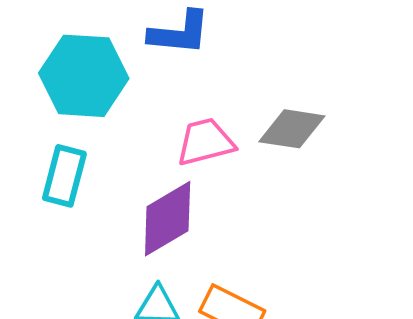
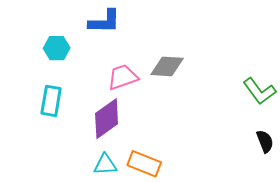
cyan hexagon: (84, 76) -> (57, 48), size x0.6

